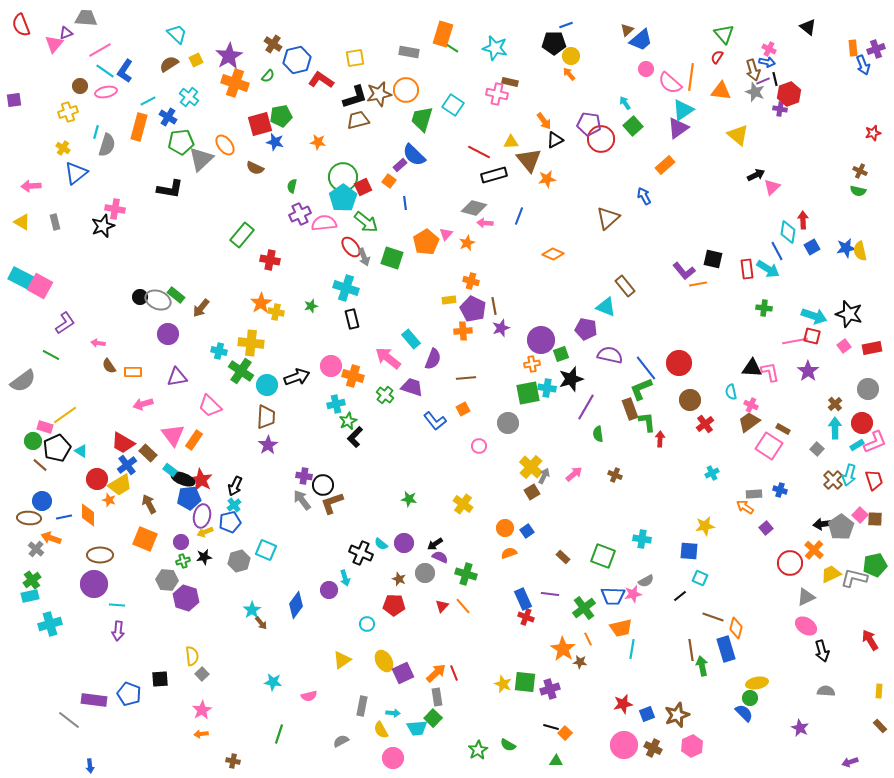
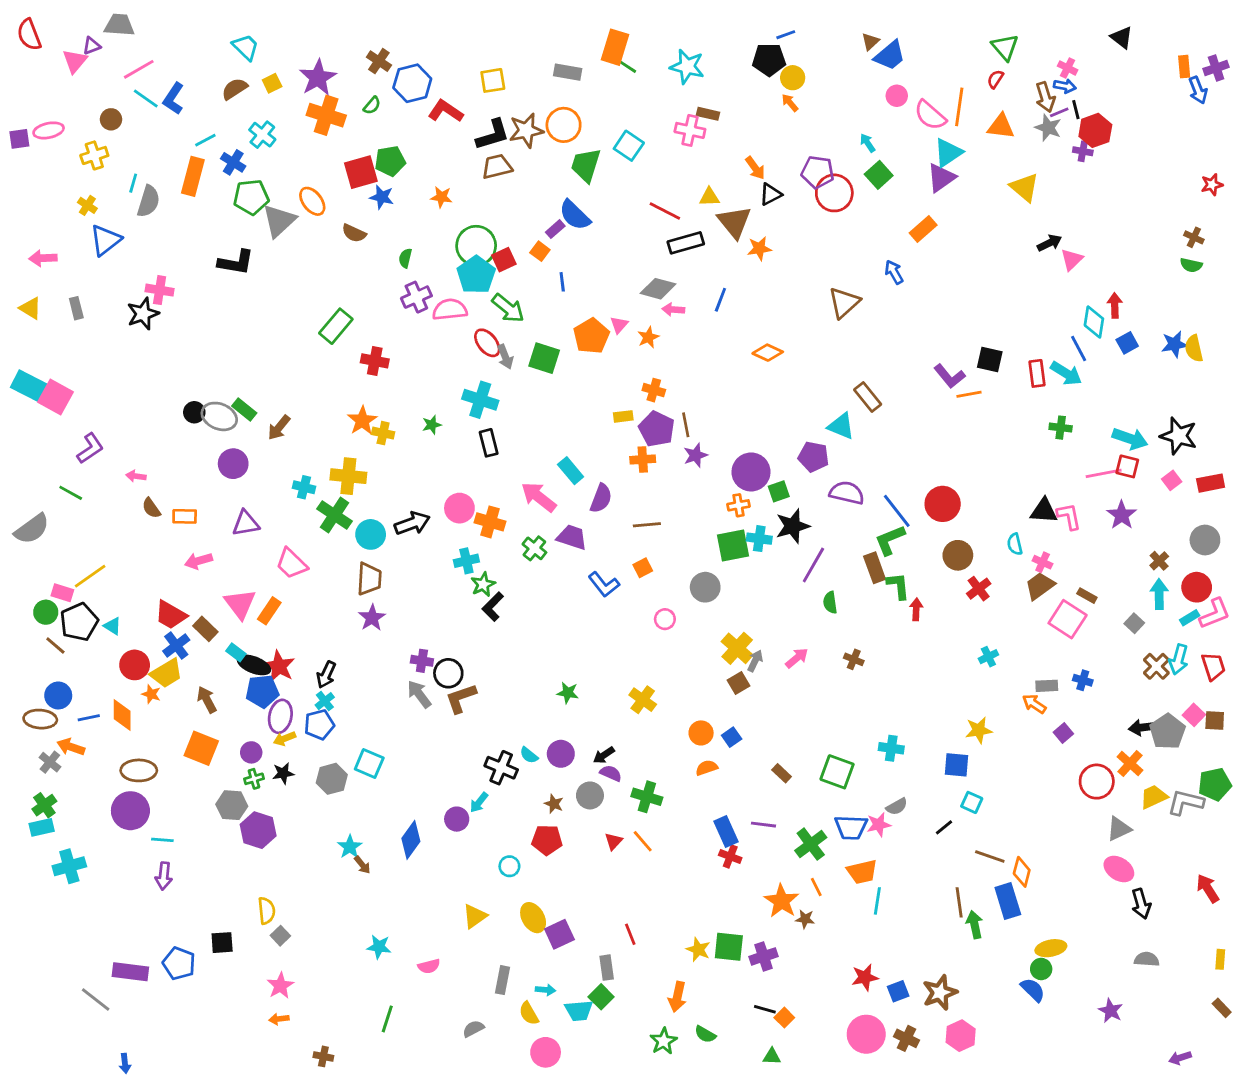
pink ellipse: (106, 92) -> (49, 130), moved
cyan arrow: (345, 578) -> (479, 802), turned 56
orange arrow: (436, 673) -> (677, 997), moved, turned 145

